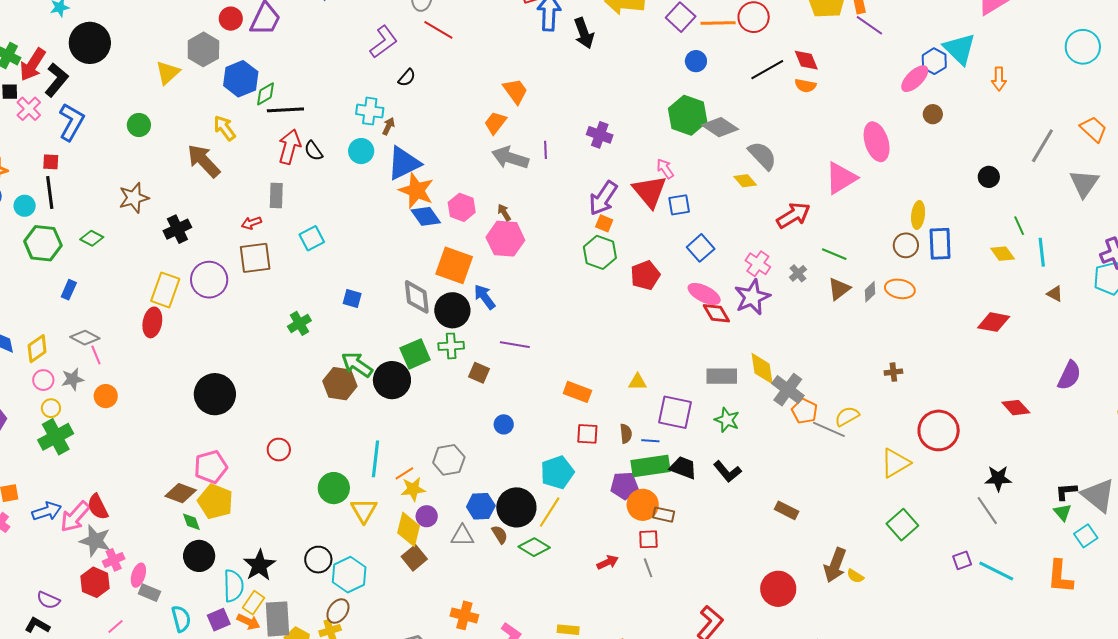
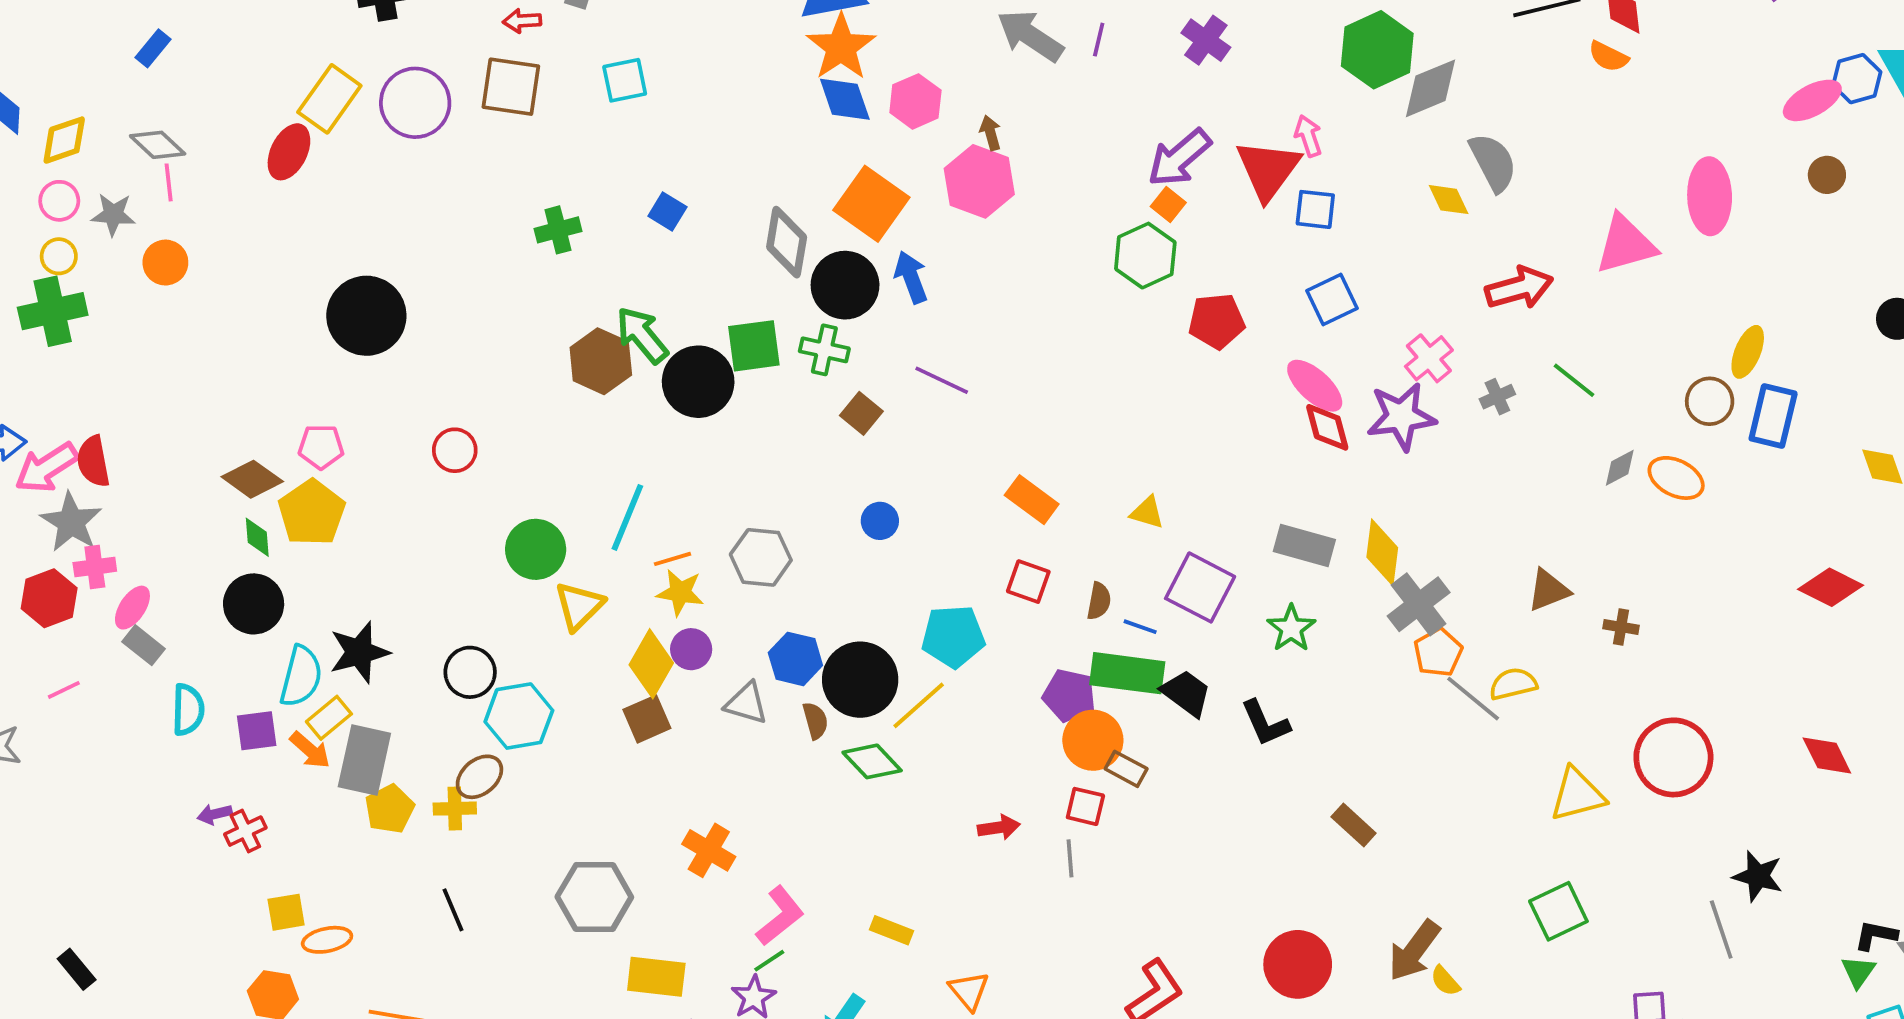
gray diamond: (720, 127) -> (1430, 88), turned -72
brown triangle: (839, 289) -> (1549, 590), moved
pink pentagon: (211, 467) -> (321, 447), size x0.7

